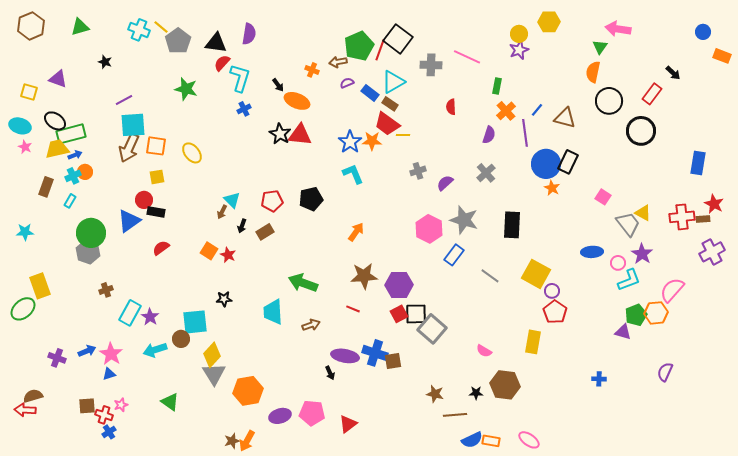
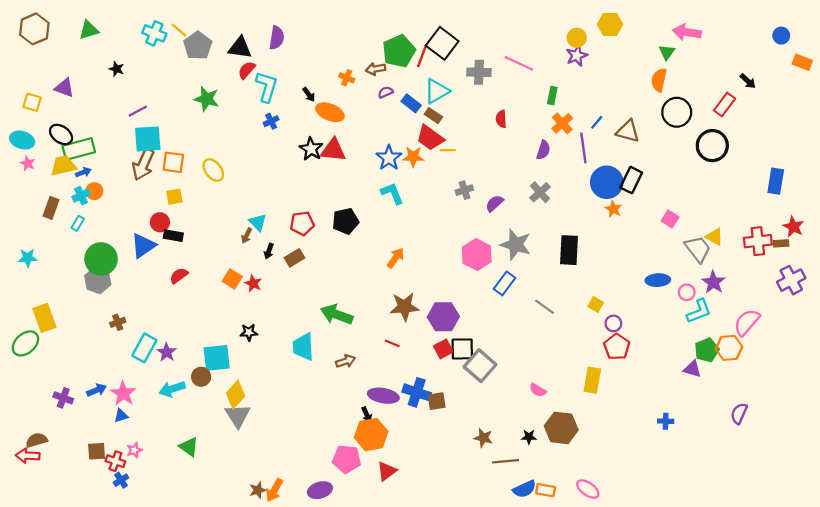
yellow square: (536, 274) -> (596, 305), size x0.5
orange hexagon: (248, 391) -> (371, 435), moved
purple ellipse: (280, 416) -> (320, 490), moved

